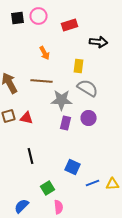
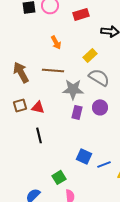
yellow rectangle: (79, 66) -> (90, 55), turned 40
black line: (31, 156) -> (39, 135), moved
blue line: (93, 183) -> (104, 164), moved

